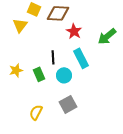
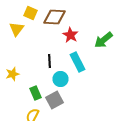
green rectangle: (39, 74) -> (36, 93), moved
gray square: (68, 104) -> (54, 100), moved

